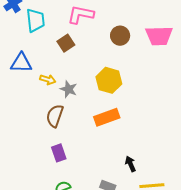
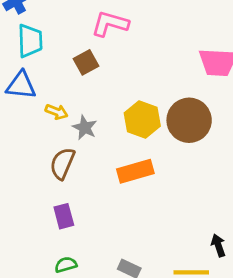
cyan trapezoid: (35, 20) -> (30, 41), moved
brown circle: (120, 36) -> (189, 120), moved, size x1.6
black arrow: (130, 164) -> (218, 245), moved

